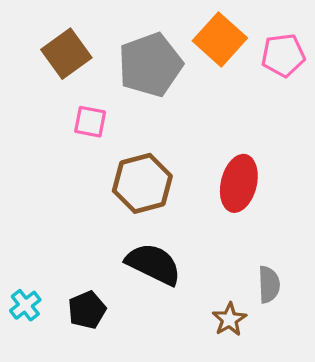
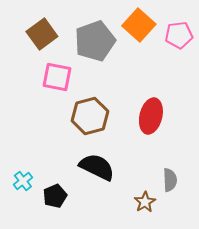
pink square: (90, 122) -> (57, 77), size x1.4
cyan cross: (25, 305) -> (23, 181), moved

